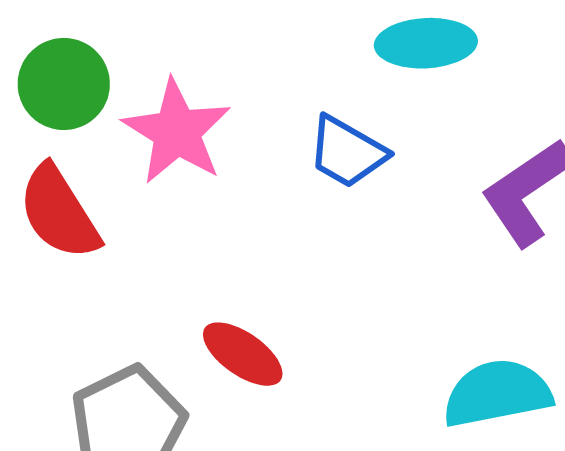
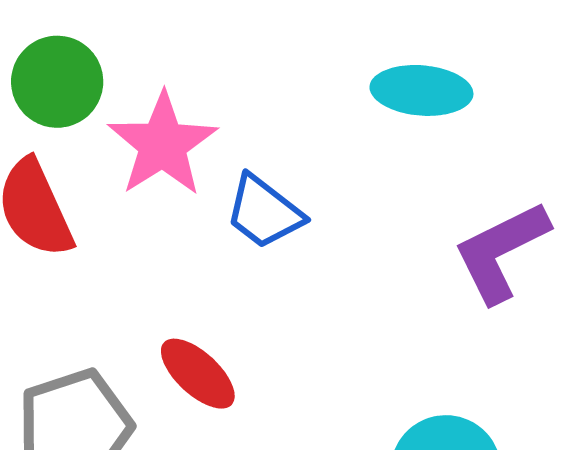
blue trapezoid: (347, 152) -> (264, 212), moved

